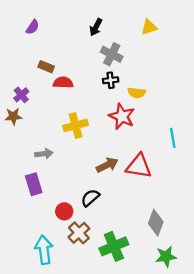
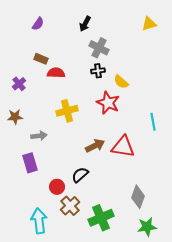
purple semicircle: (33, 27) -> (38, 24), moved
yellow triangle: (149, 27) -> (149, 24), moved
yellow semicircle: (137, 93) -> (121, 82), turned 35
brown star: (13, 116) -> (15, 117), moved

